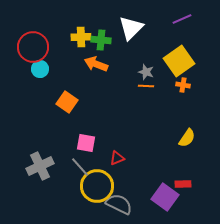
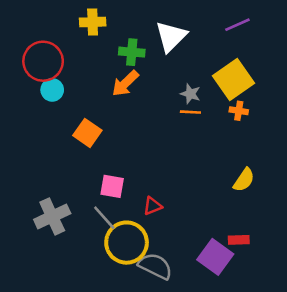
yellow cross: (81, 37) -> (93, 22), moved
orange arrow: (96, 64) -> (125, 83), turned -65

